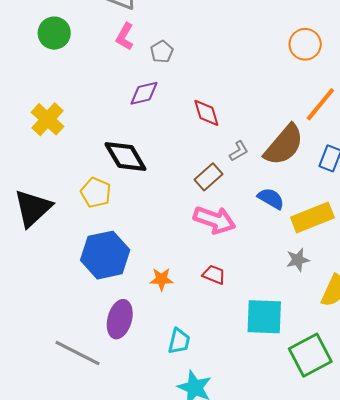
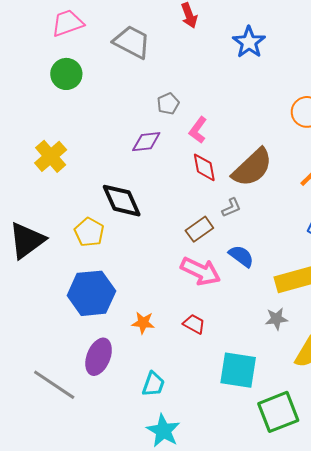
pink L-shape: (125, 37) -> (198, 130), moved
brown semicircle: (284, 145) -> (252, 168), moved
blue semicircle: (271, 199) -> (241, 256), moved

